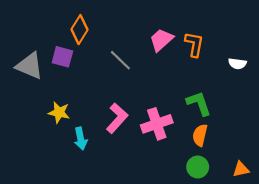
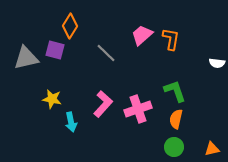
white semicircle: (237, 64) -> (217, 63), moved
gray triangle: (30, 66) -> (26, 58), turned -36

